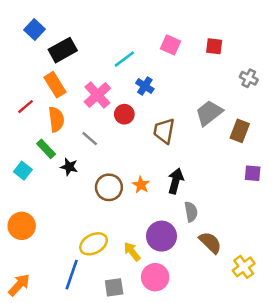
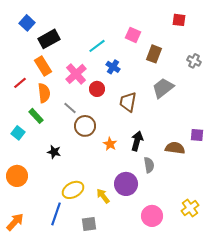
red square: (214, 46) -> (179, 20), moved
brown rectangle: (240, 131) -> (154, 54), moved
black star: (69, 167) -> (54, 152), moved
brown circle: (109, 187) -> (85, 126), moved
brown semicircle: (210, 243) -> (175, 148), moved, turned -36
pink circle: (155, 277) -> (152, 216), moved

